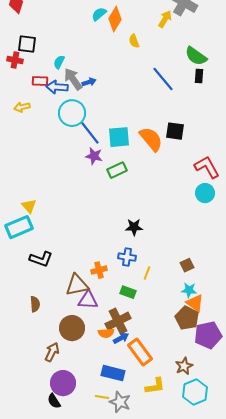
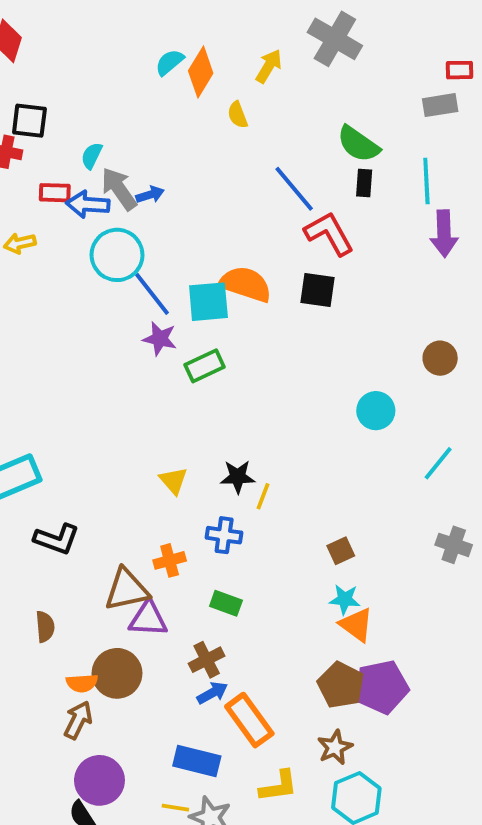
yellow arrow: (165, 19) -> (269, 66), moved
orange semicircle: (151, 139) -> (245, 284), moved, turned -32
red L-shape: (207, 167) -> (329, 234), moved
yellow triangle: (29, 206) -> (173, 481), moved
yellow line: (147, 273) -> (263, 496), moved
brown pentagon: (187, 318) -> (341, 685), moved
brown cross: (118, 321) -> (207, 660), size x0.7
orange semicircle: (106, 333) -> (82, 683), moved

